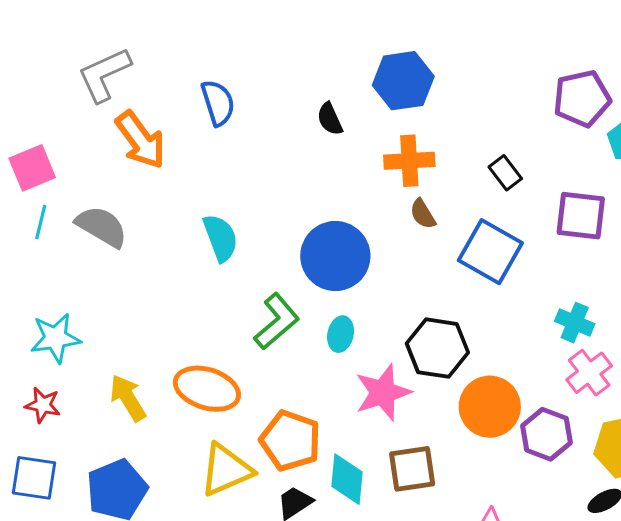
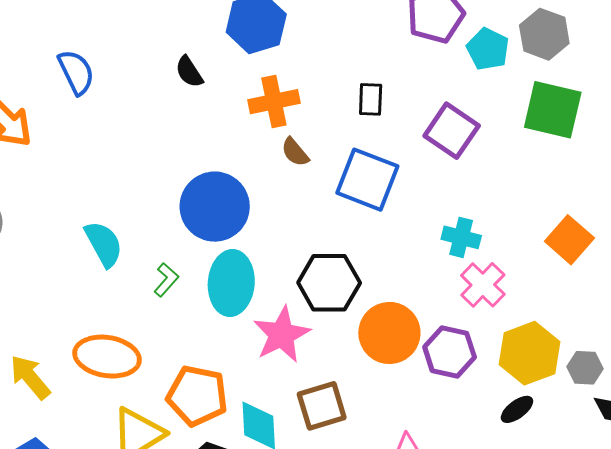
black rectangle: (505, 173) -> (371, 99), turned 48
purple square: (581, 216) -> (452, 131), turned 36
cyan semicircle: (221, 238) -> (104, 244), moved
green L-shape: (277, 321) -> (166, 280), size x0.6
cyan ellipse: (341, 334) -> (231, 283), size x1.8

